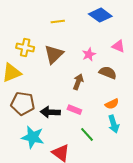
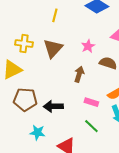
yellow line: (58, 21) -> (55, 15), turned -64
pink rectangle: (74, 110) -> (91, 102), moved
cyan star: (33, 137) -> (37, 132), size x0.7

